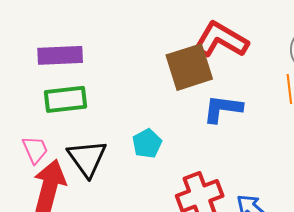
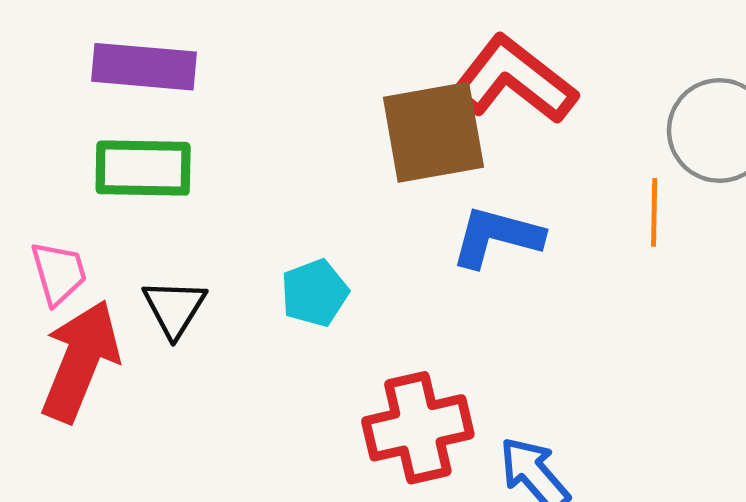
black triangle: (87, 158) -> (174, 308), size x0.7

